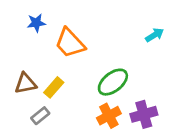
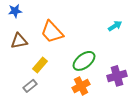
blue star: (36, 23) -> (15, 11), moved
brown triangle: (25, 83) -> (19, 41), moved
purple cross: (144, 114) -> (117, 76), moved

